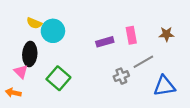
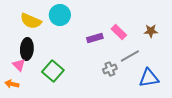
yellow semicircle: (34, 23) -> (31, 21), size x1.5
cyan circle: (53, 31) -> (60, 15), moved
pink rectangle: (131, 35) -> (119, 32), turned -35

